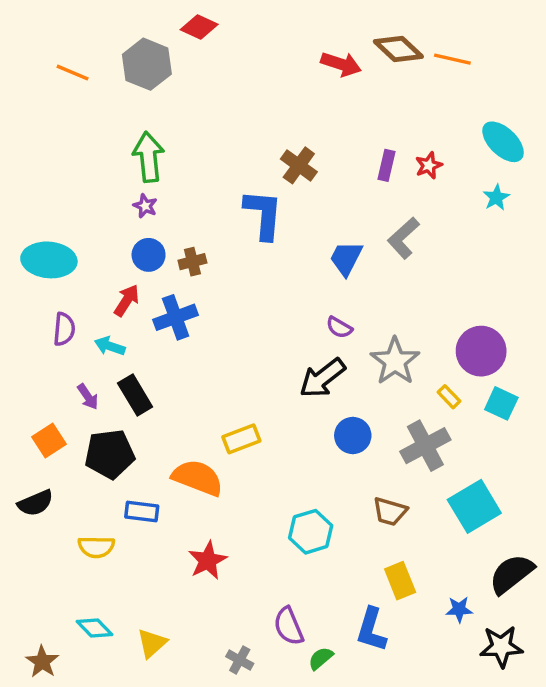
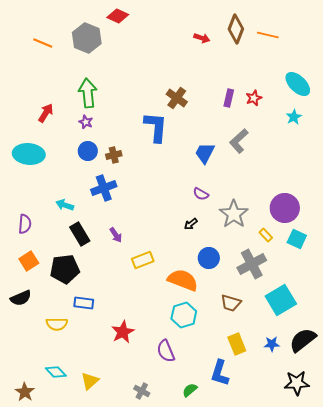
brown diamond: (398, 49) -> (236, 29), turned 68
red arrow: (341, 64) -> (202, 38), size x0.7
red arrow: (127, 300) -> (46, 113), moved
purple semicircle: (64, 329) -> (25, 224), moved
black arrow: (322, 378) -> (191, 224), size x0.5
purple arrow: (88, 397) -> (116, 235), moved
orange semicircle: (197, 478) -> (183, 280), moved
blue star: (459, 609) -> (272, 344), moved
purple semicircle: (289, 626) -> (166, 351), moved

